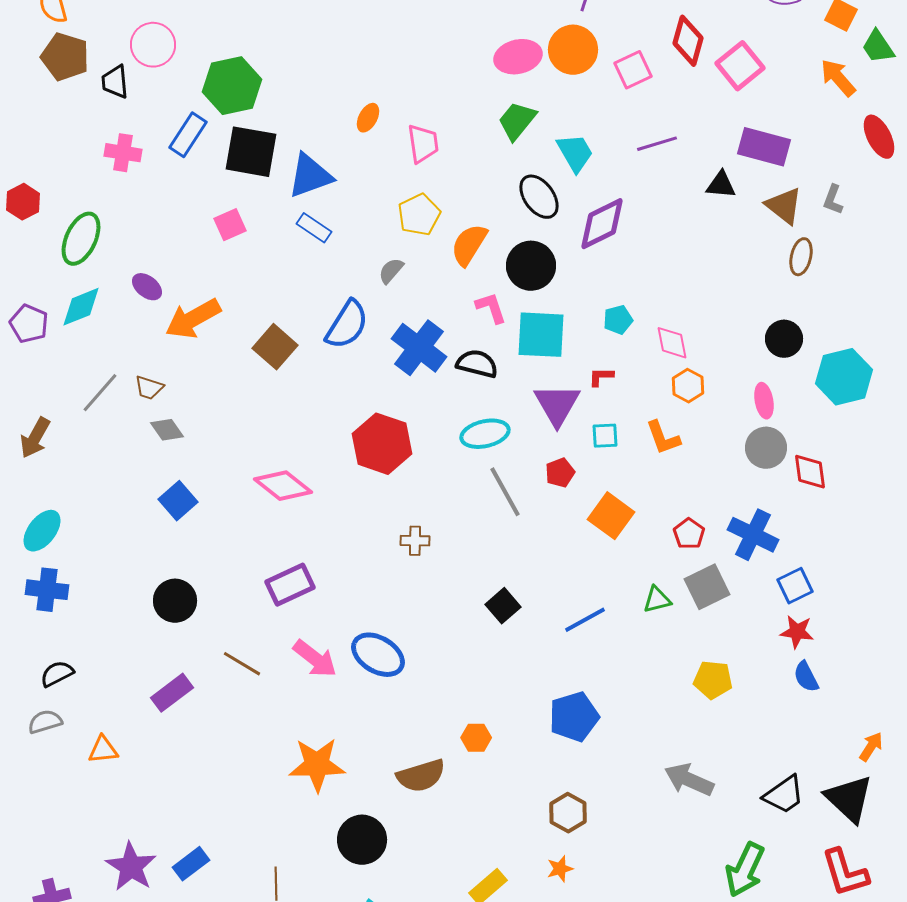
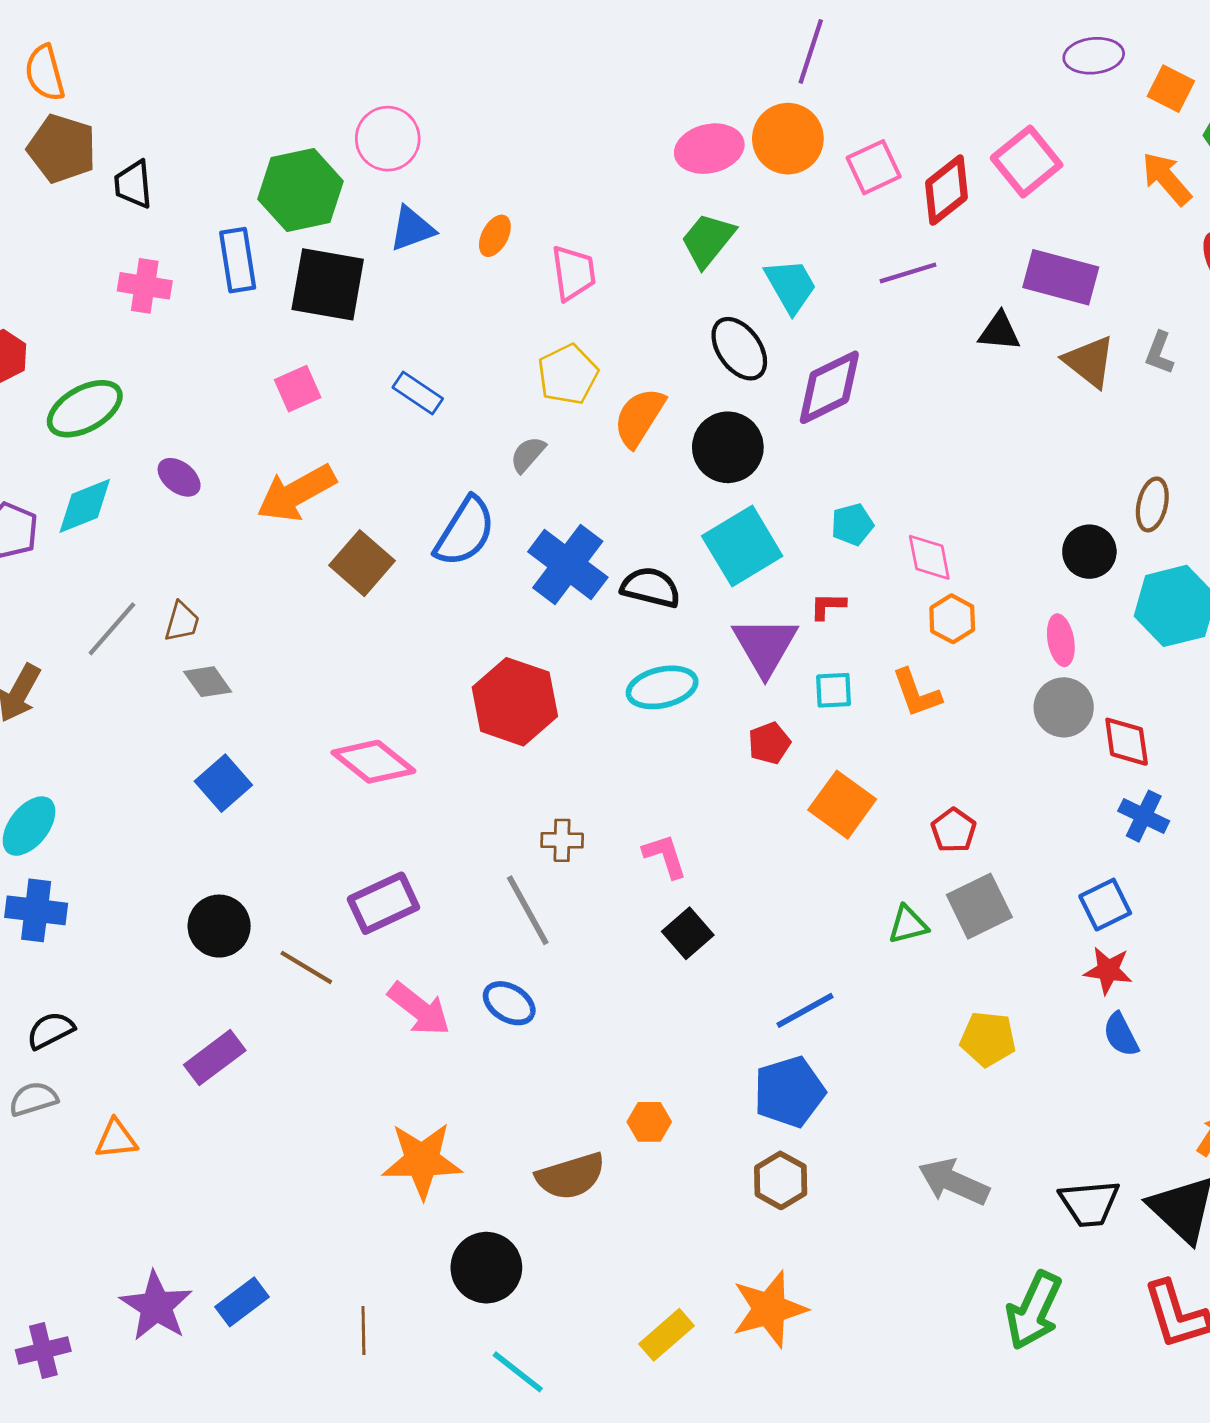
red diamond: (688, 41) -> (946, 190), moved, turned 36
pink circle: (153, 45) -> (388, 139), moved
blue rectangle: (188, 135) -> (238, 260), turned -42
blue triangle: (310, 176) -> (412, 229), moved, size x0.7
green ellipse: (81, 239) -> (85, 409), turned 36
brown ellipse: (801, 257) -> (1152, 504), moved
pink L-shape: (491, 308) -> (665, 856), moved
orange arrow: (193, 319) -> (296, 493), moved
cyan square: (541, 335) -> (742, 546), turned -34
brown trapezoid: (149, 388) -> (182, 622), turned -92
gray line: (505, 492) -> (528, 910), moved
blue cross: (753, 535) -> (1144, 816), moved, size x0.7
blue line: (585, 620) -> (805, 1010), moved
blue ellipse: (378, 655) -> (509, 1003), size x0.7
brown line: (242, 664) -> (306, 967), moved
black trapezoid: (784, 795) -> (1089, 1203), turned 30
brown hexagon: (568, 813) -> (781, 1180), moved
orange star: (560, 869) -> (769, 1309), size x2.0

